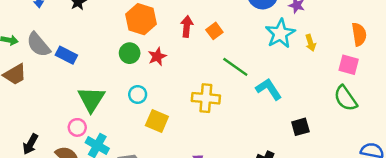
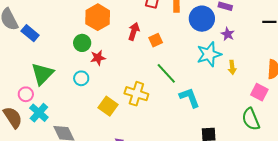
red star: (157, 57) -> (98, 58), moved
yellow square: (157, 121) -> (108, 106), moved

